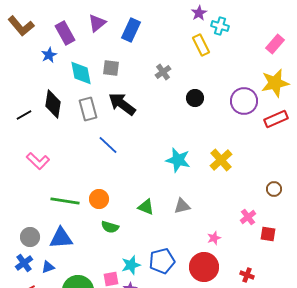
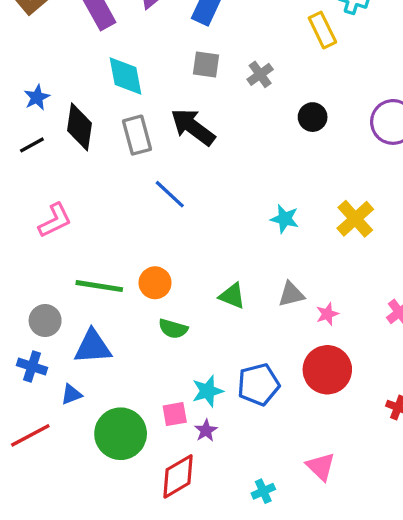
blue star: (49, 55) -> (37, 97), moved
gray square: (111, 68) -> (206, 65), moved
cyan star: (178, 160) -> (285, 219), size x0.7
pink L-shape: (38, 161) -> (55, 220), turned -70
gray circle: (30, 237) -> (45, 321), moved
pink star: (214, 238) -> (327, 314), moved
blue cross: (24, 263) -> (32, 366), moved, turned -36
red circle: (204, 267) -> (327, 370), moved

